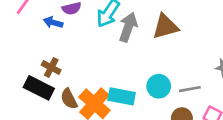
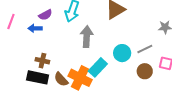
gray arrow: (128, 27) -> (87, 37), moved
cyan rectangle: (122, 96) -> (98, 67), turned -42

